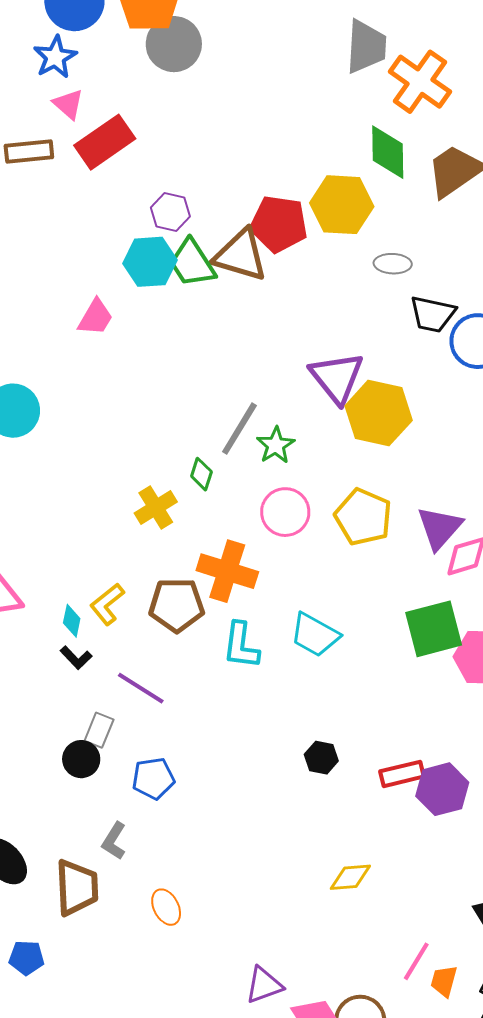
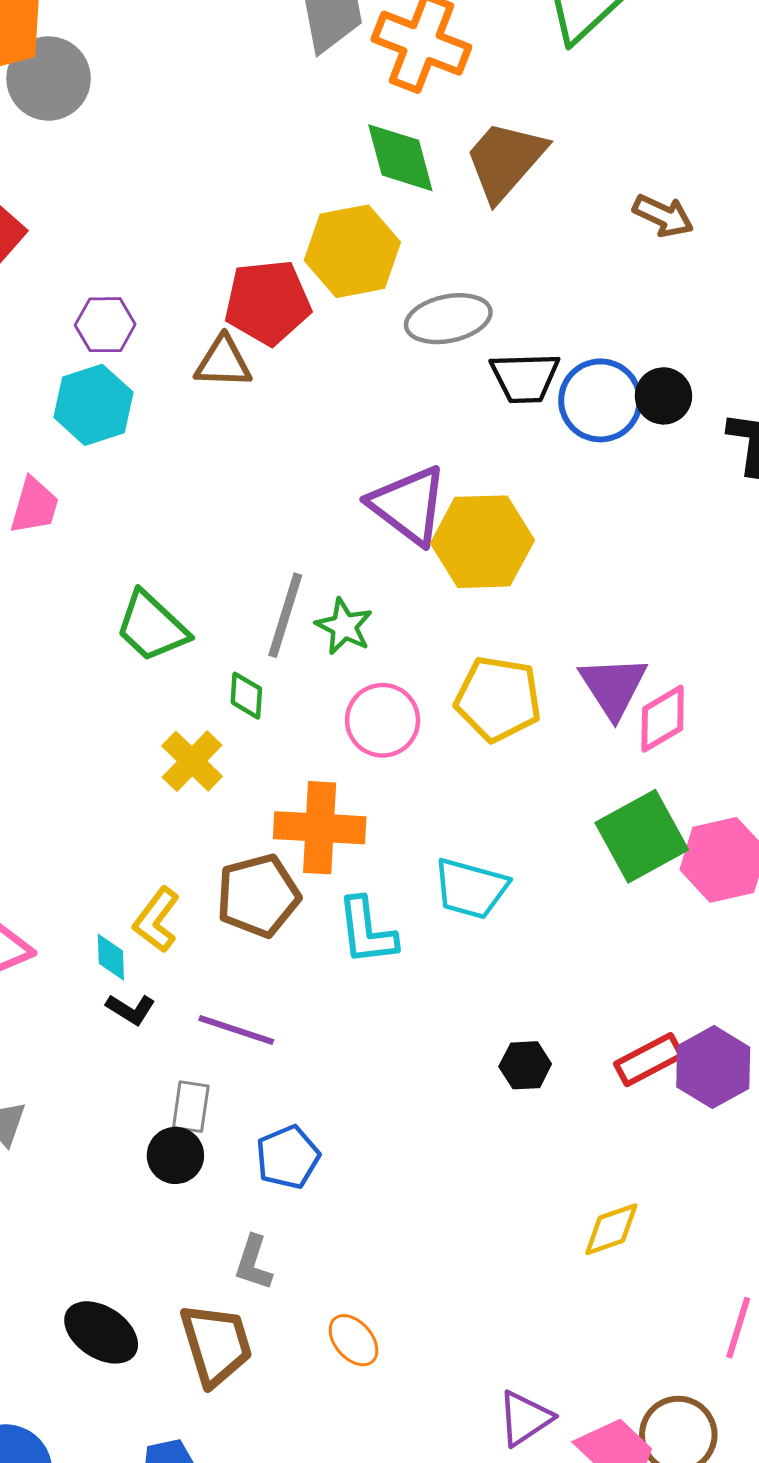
brown triangle: (241, 255) -> (223, 362), size x0.7
green trapezoid: (192, 263) -> (152, 627), moved
gray ellipse: (393, 264) -> (448, 319), size x1.5

